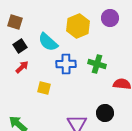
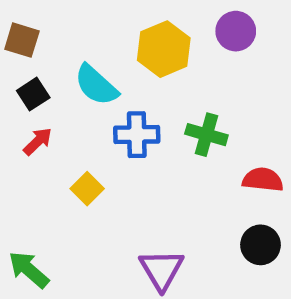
yellow square: (44, 88) -> (87, 189), turned 32
black circle: (105, 113) -> (261, 245), moved

